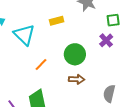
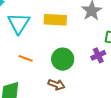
yellow rectangle: (57, 21) -> (55, 20), size x1.5
orange line: (41, 65) -> (26, 58), turned 48

